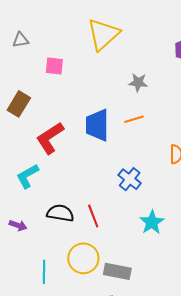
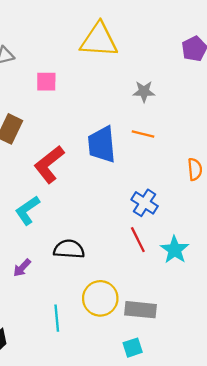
yellow triangle: (103, 34) -> (99, 40), turned 51
orange line: (134, 119) -> (143, 134), turned 36
red line: (93, 216) -> (138, 240), moved
purple arrow: (18, 225) -> (22, 268), turned 120

